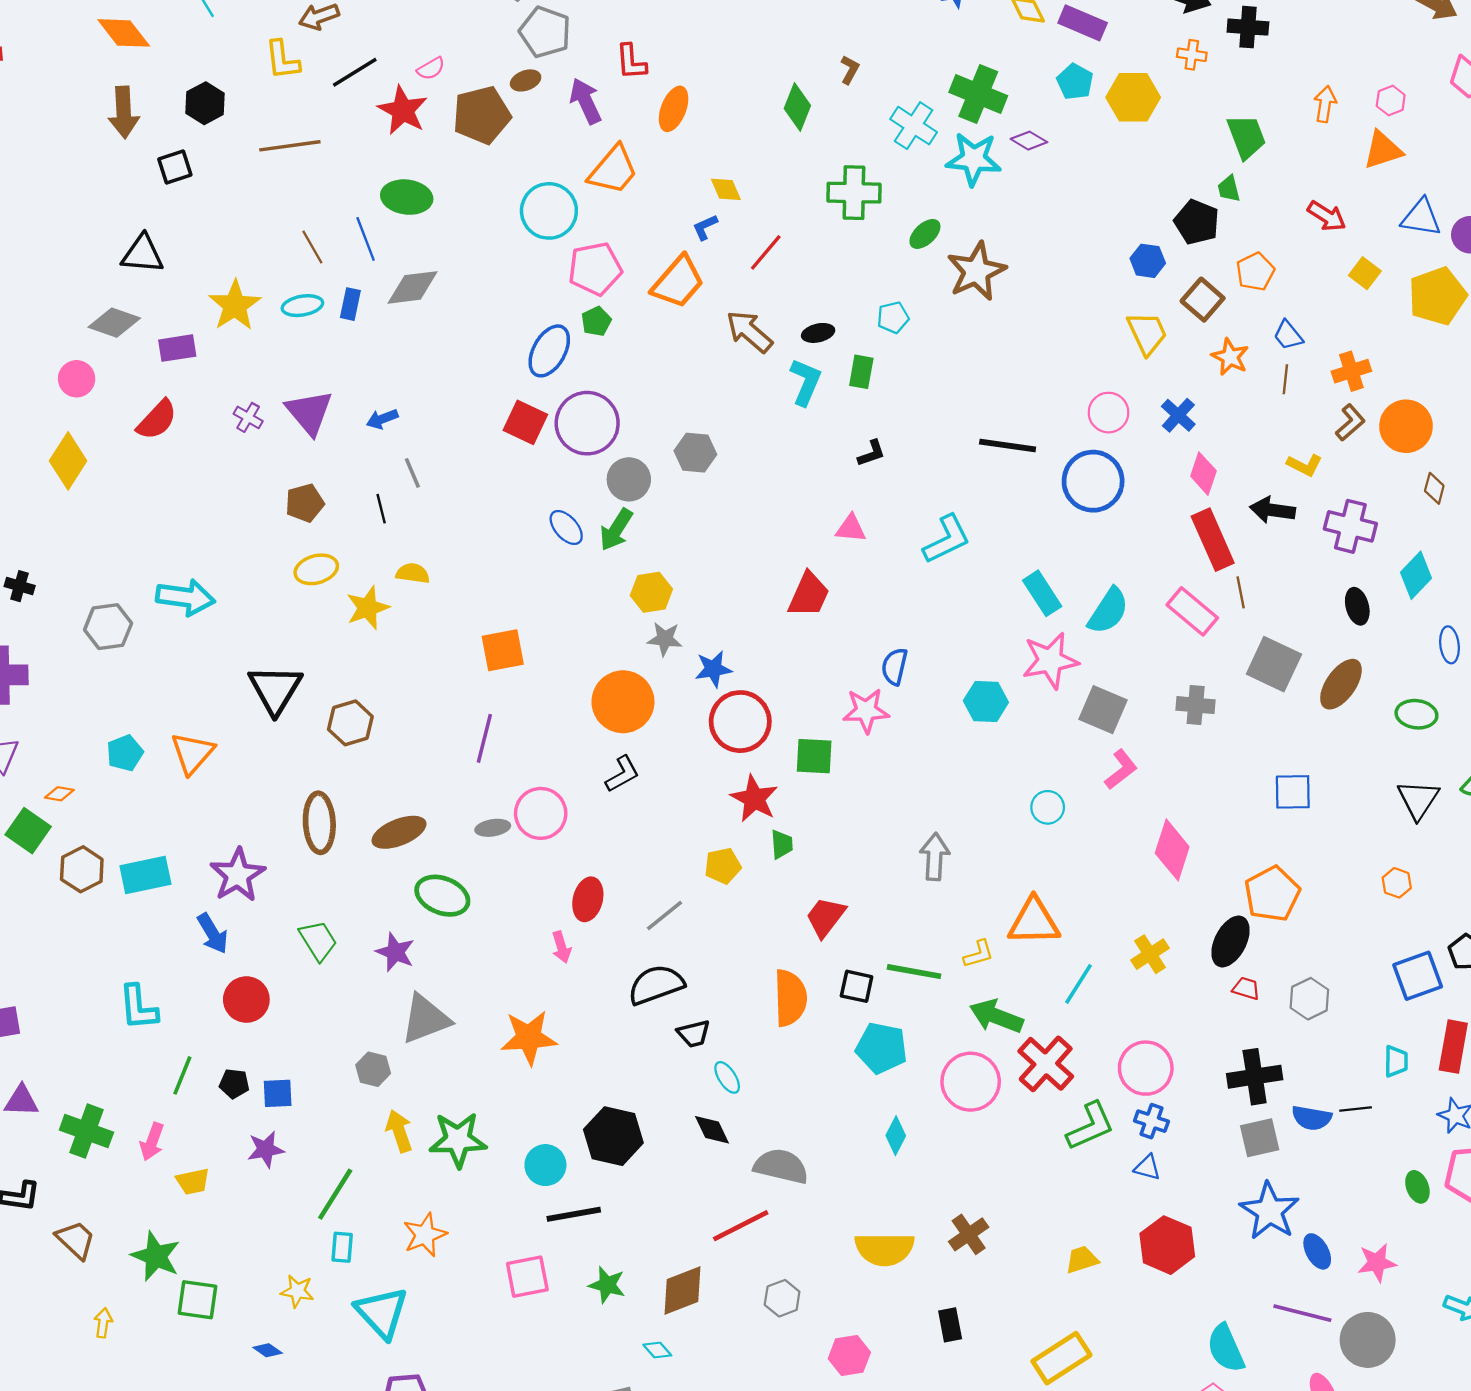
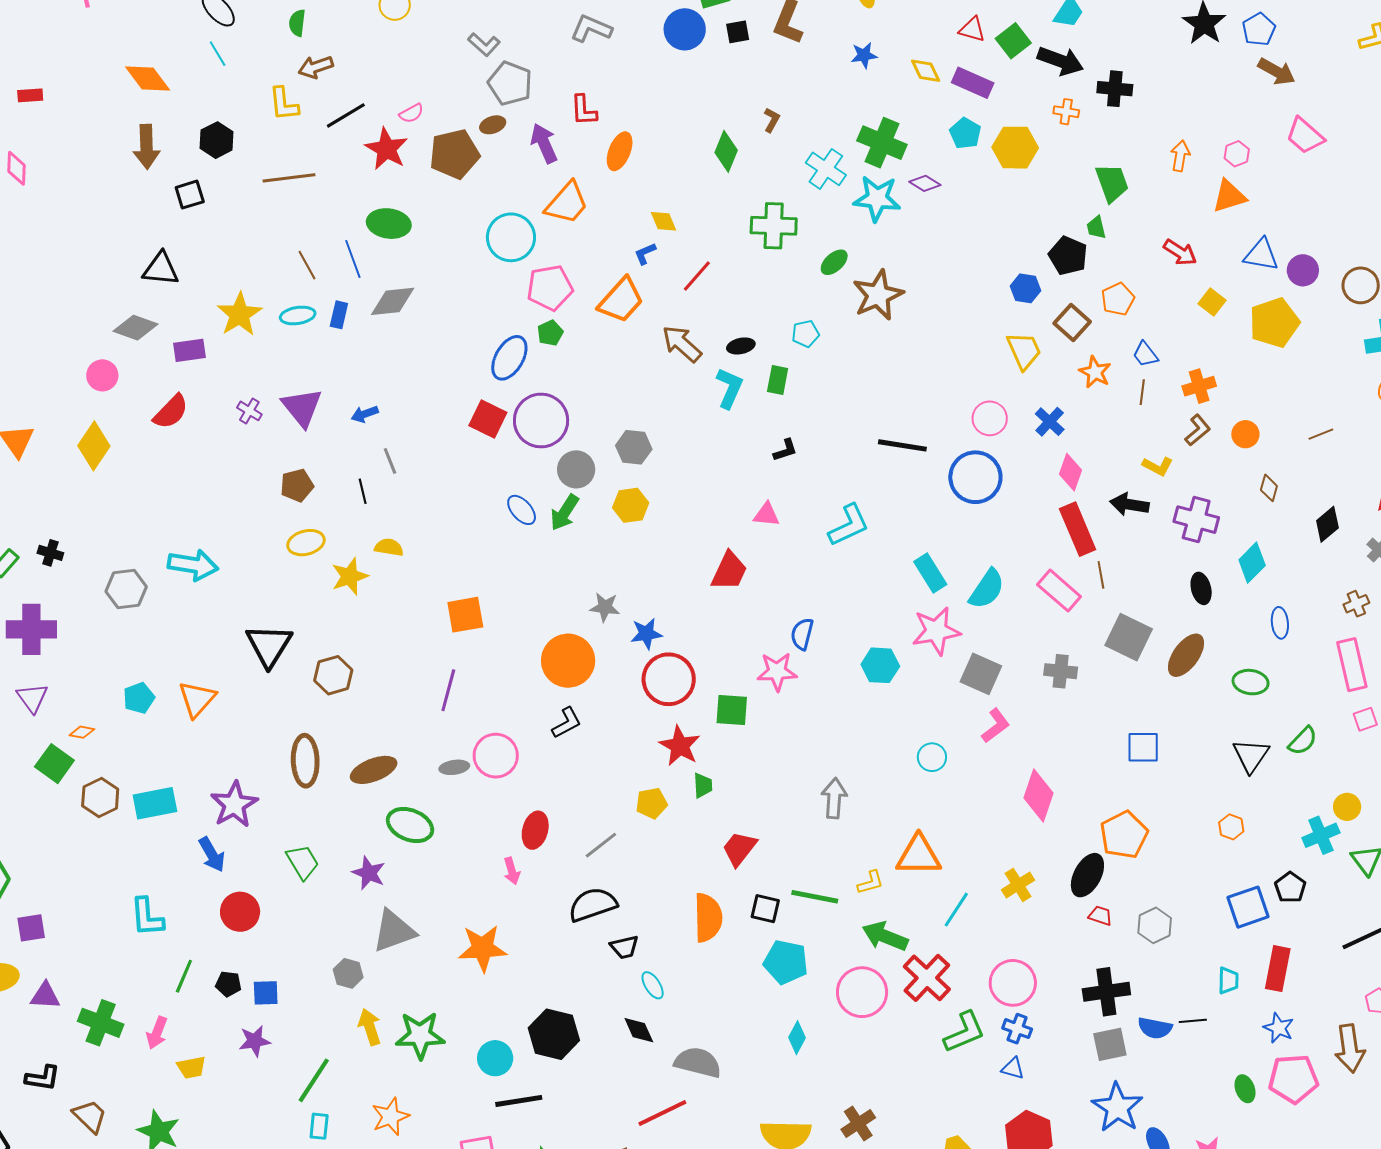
orange circle: (1406, 426) -> (1245, 434), size x0.6
yellow hexagon: (651, 592) -> (631, 505), moved

